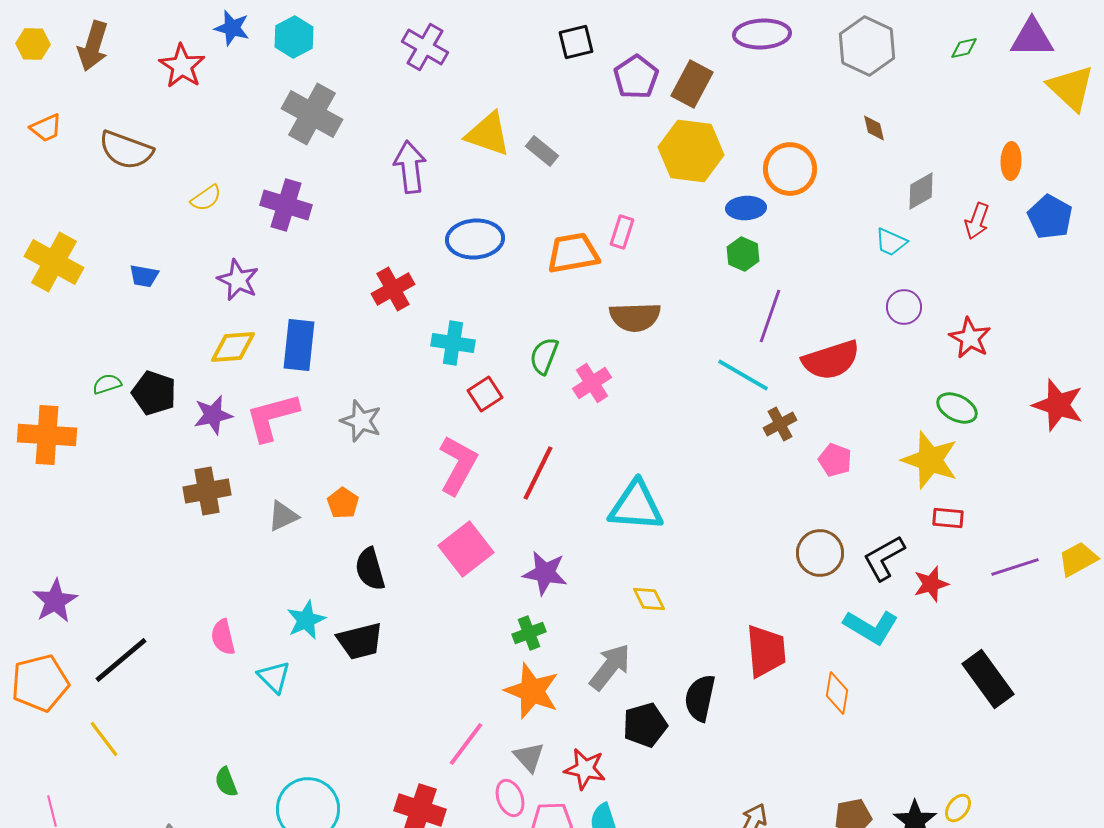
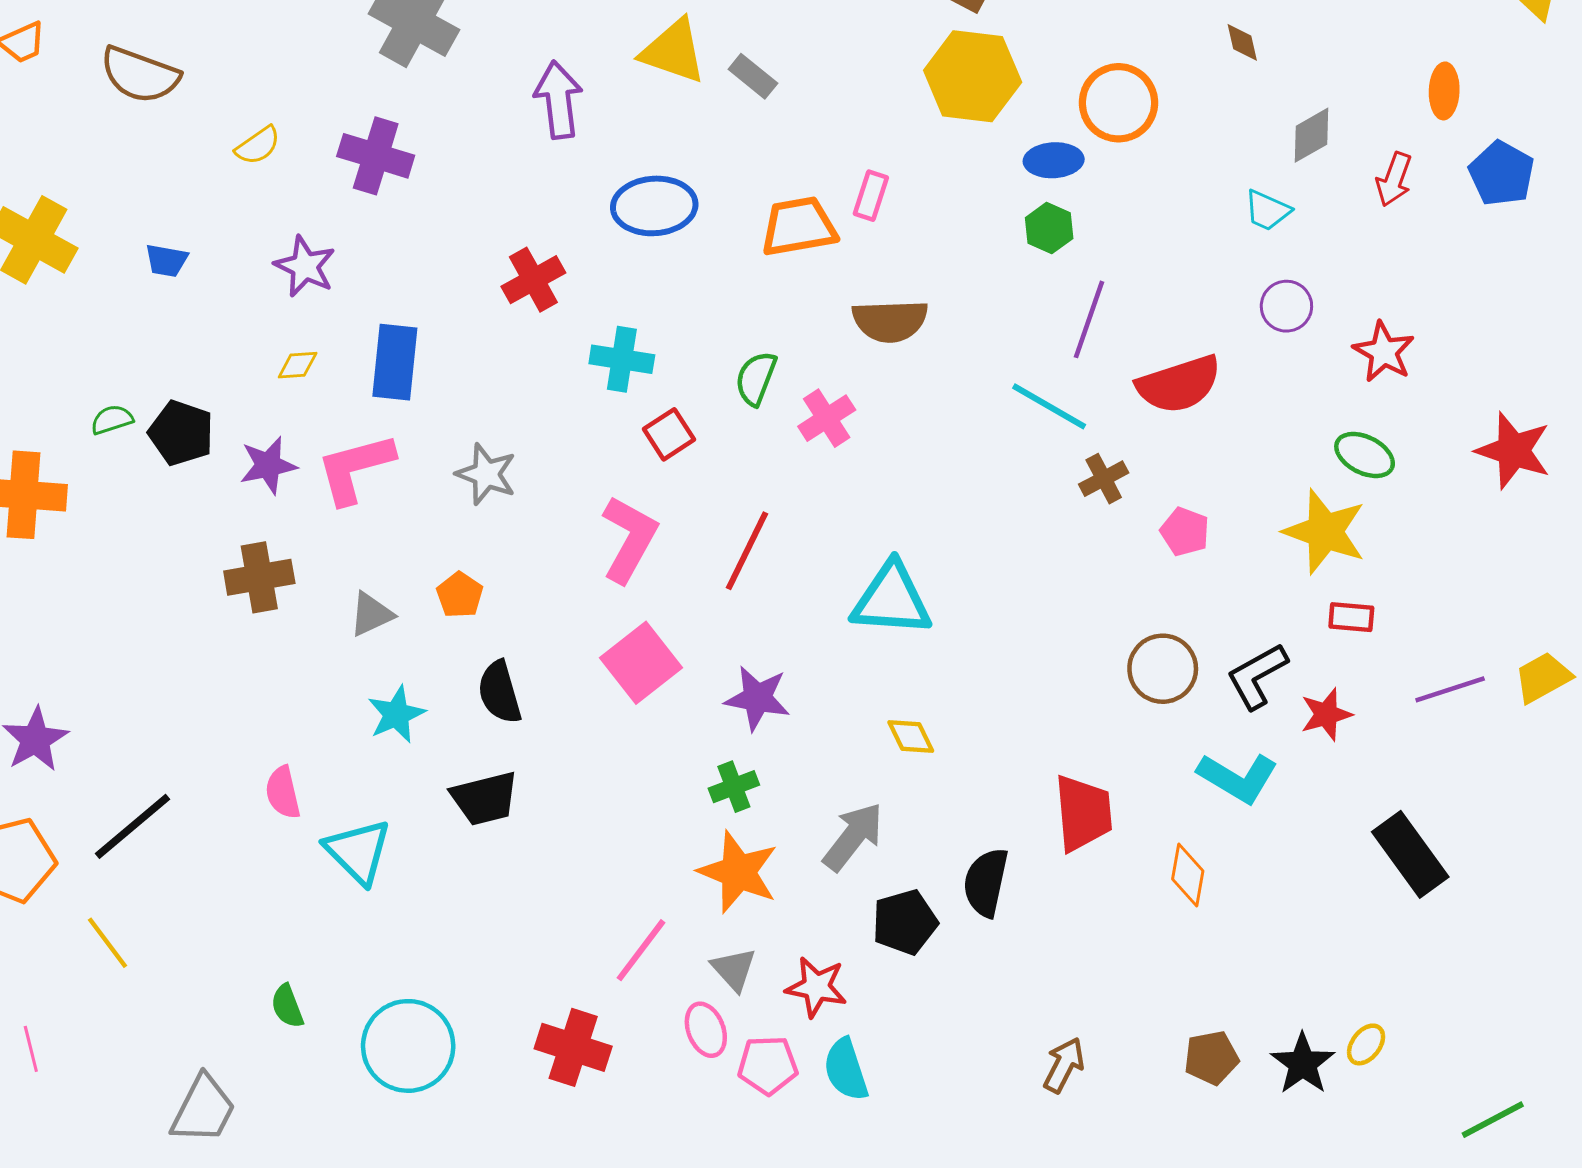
yellow diamond: (233, 347) -> (298, 365), size x0.6
cyan star: (306, 620) -> (396, 714), moved
cyan triangle: (274, 677) -> (358, 851), size x1.4

